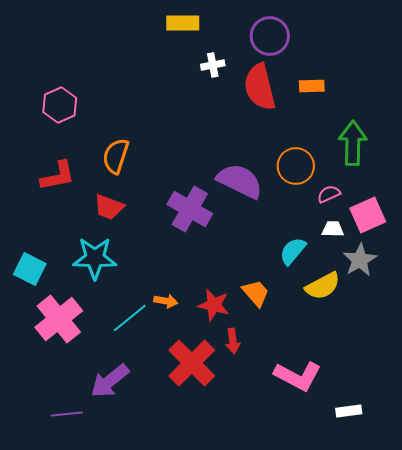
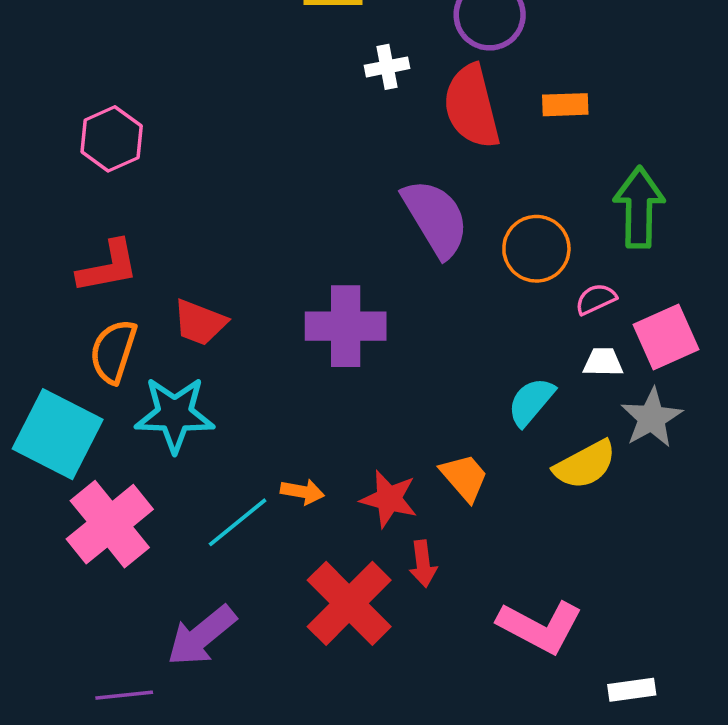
orange semicircle: (116, 156) -> (113, 351), moved
purple semicircle: (240, 181) -> (436, 218), moved, turned 33
purple cross: (190, 209) -> (346, 326), turned -30
cyan square: (30, 269) -> (58, 434), size x1.5

